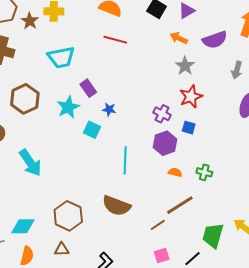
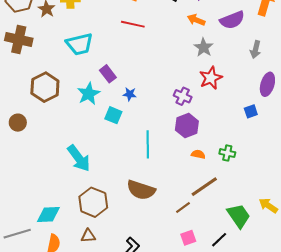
blue square: (189, 128) -> (251, 111), moved, turned -32
cyan arrow: (30, 163) -> (79, 158), moved
green trapezoid: (213, 236) -> (239, 216), turned 132

